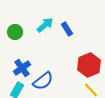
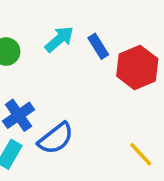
red hexagon: (89, 65) -> (137, 67), moved

